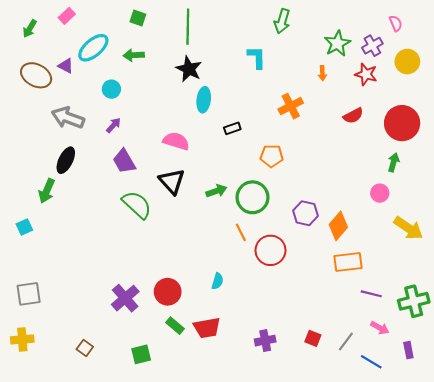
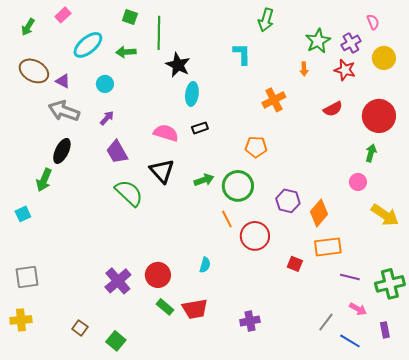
green line: (188, 27) -> (159, 33), moved
purple triangle: (66, 66) -> (63, 81), moved
black rectangle: (232, 128) -> (200, 128), moved
red square: (313, 338) -> (295, 264), moved
green square: (141, 354) -> (116, 341), moved, turned -36

